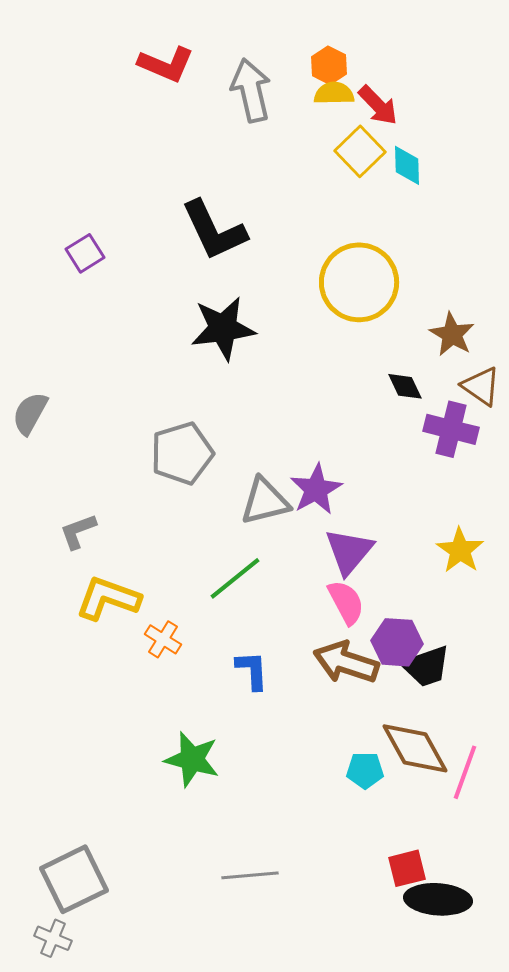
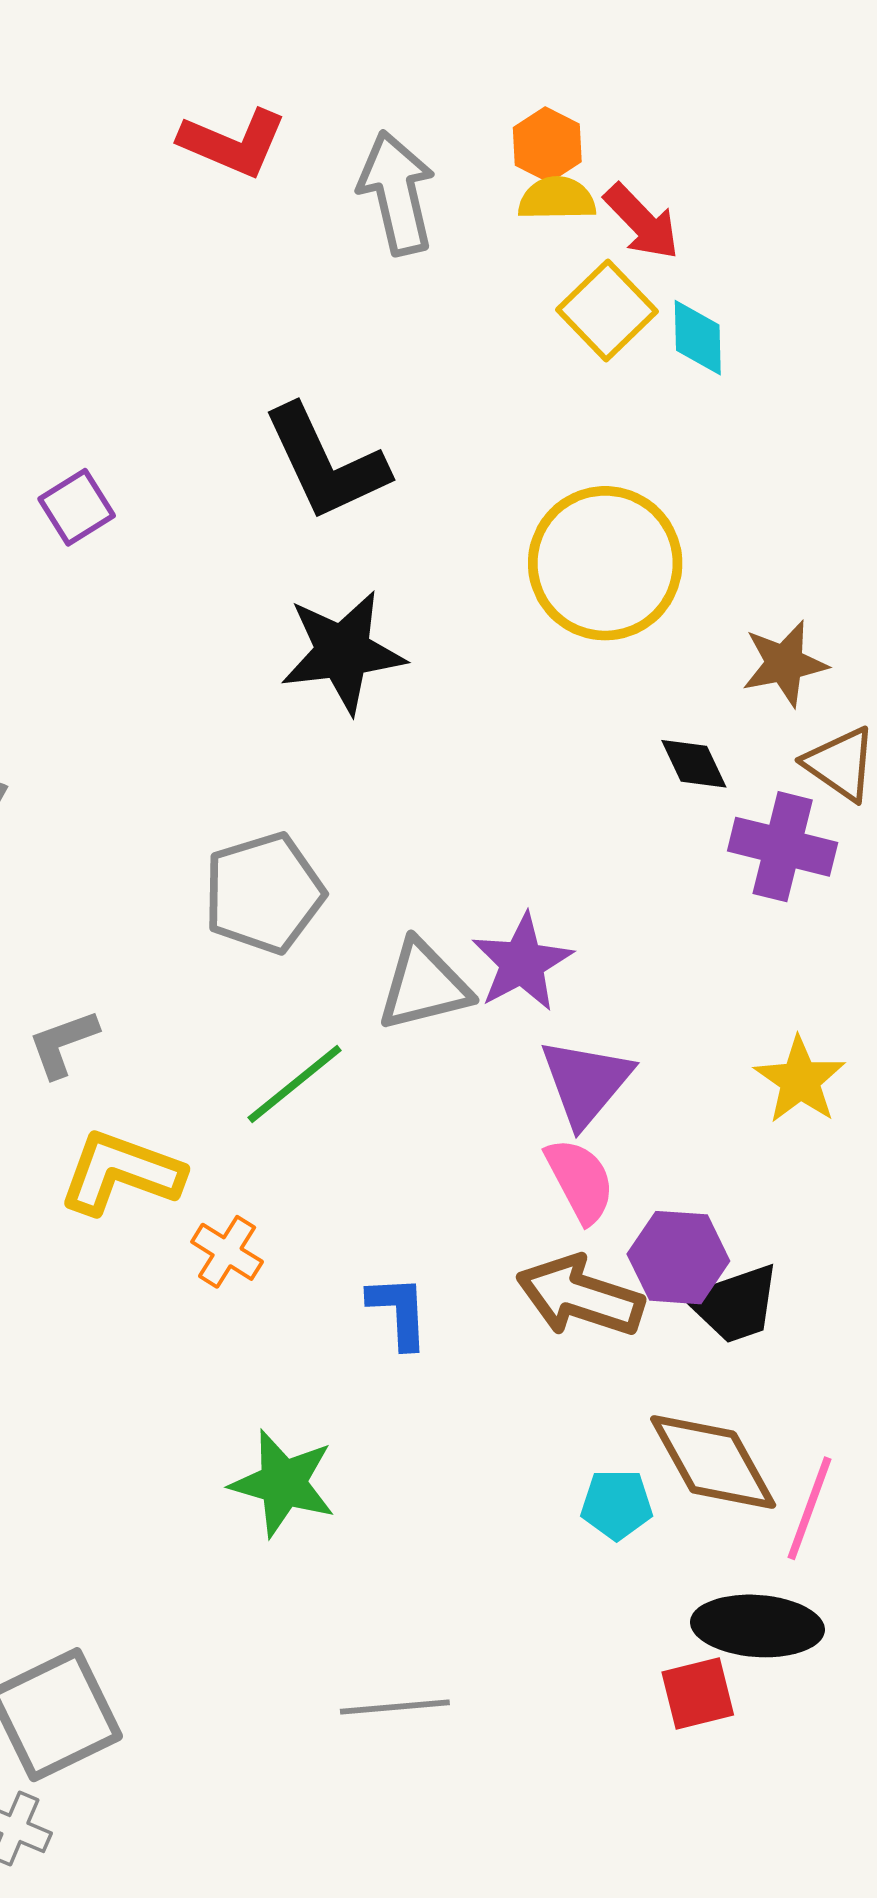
brown star: (452, 334) -> (784, 663), turned 30
green line: (235, 578) -> (295, 1084), moved
black ellipse: (438, 899) -> (757, 1626), moved

